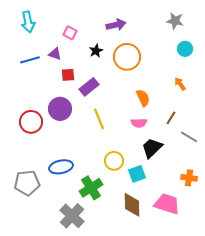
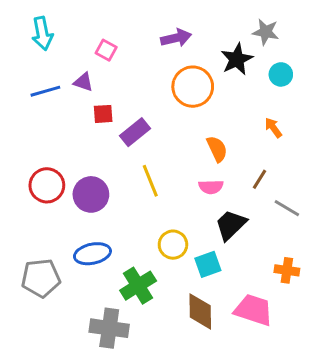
black star: (96, 51) -> (237, 59), moved, size x1.5
purple circle: (60, 109) -> (91, 194), moved
gray cross: (72, 216) -> (109, 328), turned -35

